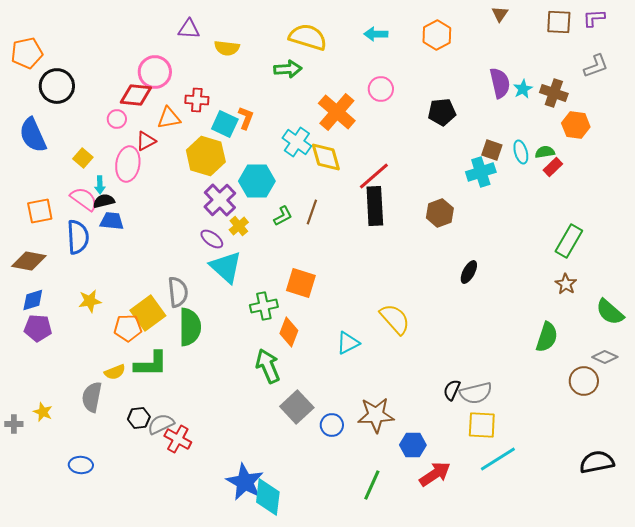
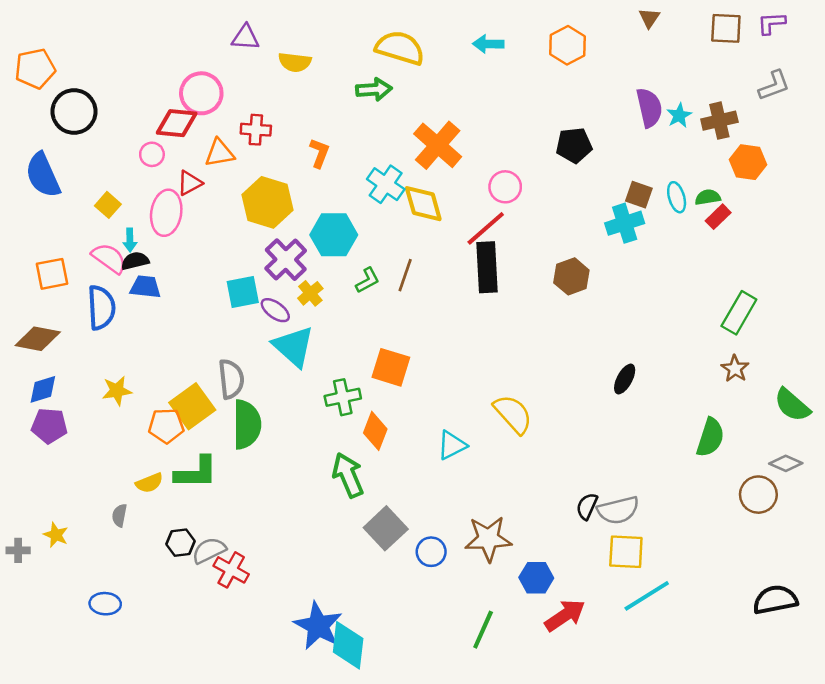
pink circle: (381, 89) -> (505, 187), moved
brown cross: (554, 93) -> (719, 121), turned -32
cyan square: (225, 124) -> (243, 292), moved, turned -36
black ellipse: (469, 272) -> (625, 379), moved
gray semicircle: (92, 397) -> (119, 515), size x0.6

